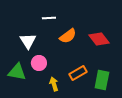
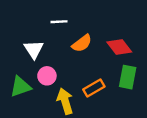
green triangle: (17, 72) -> (20, 87), turned -30
green rectangle: (102, 80) -> (128, 77), moved
yellow arrow: (54, 84) -> (65, 101), size x1.5

